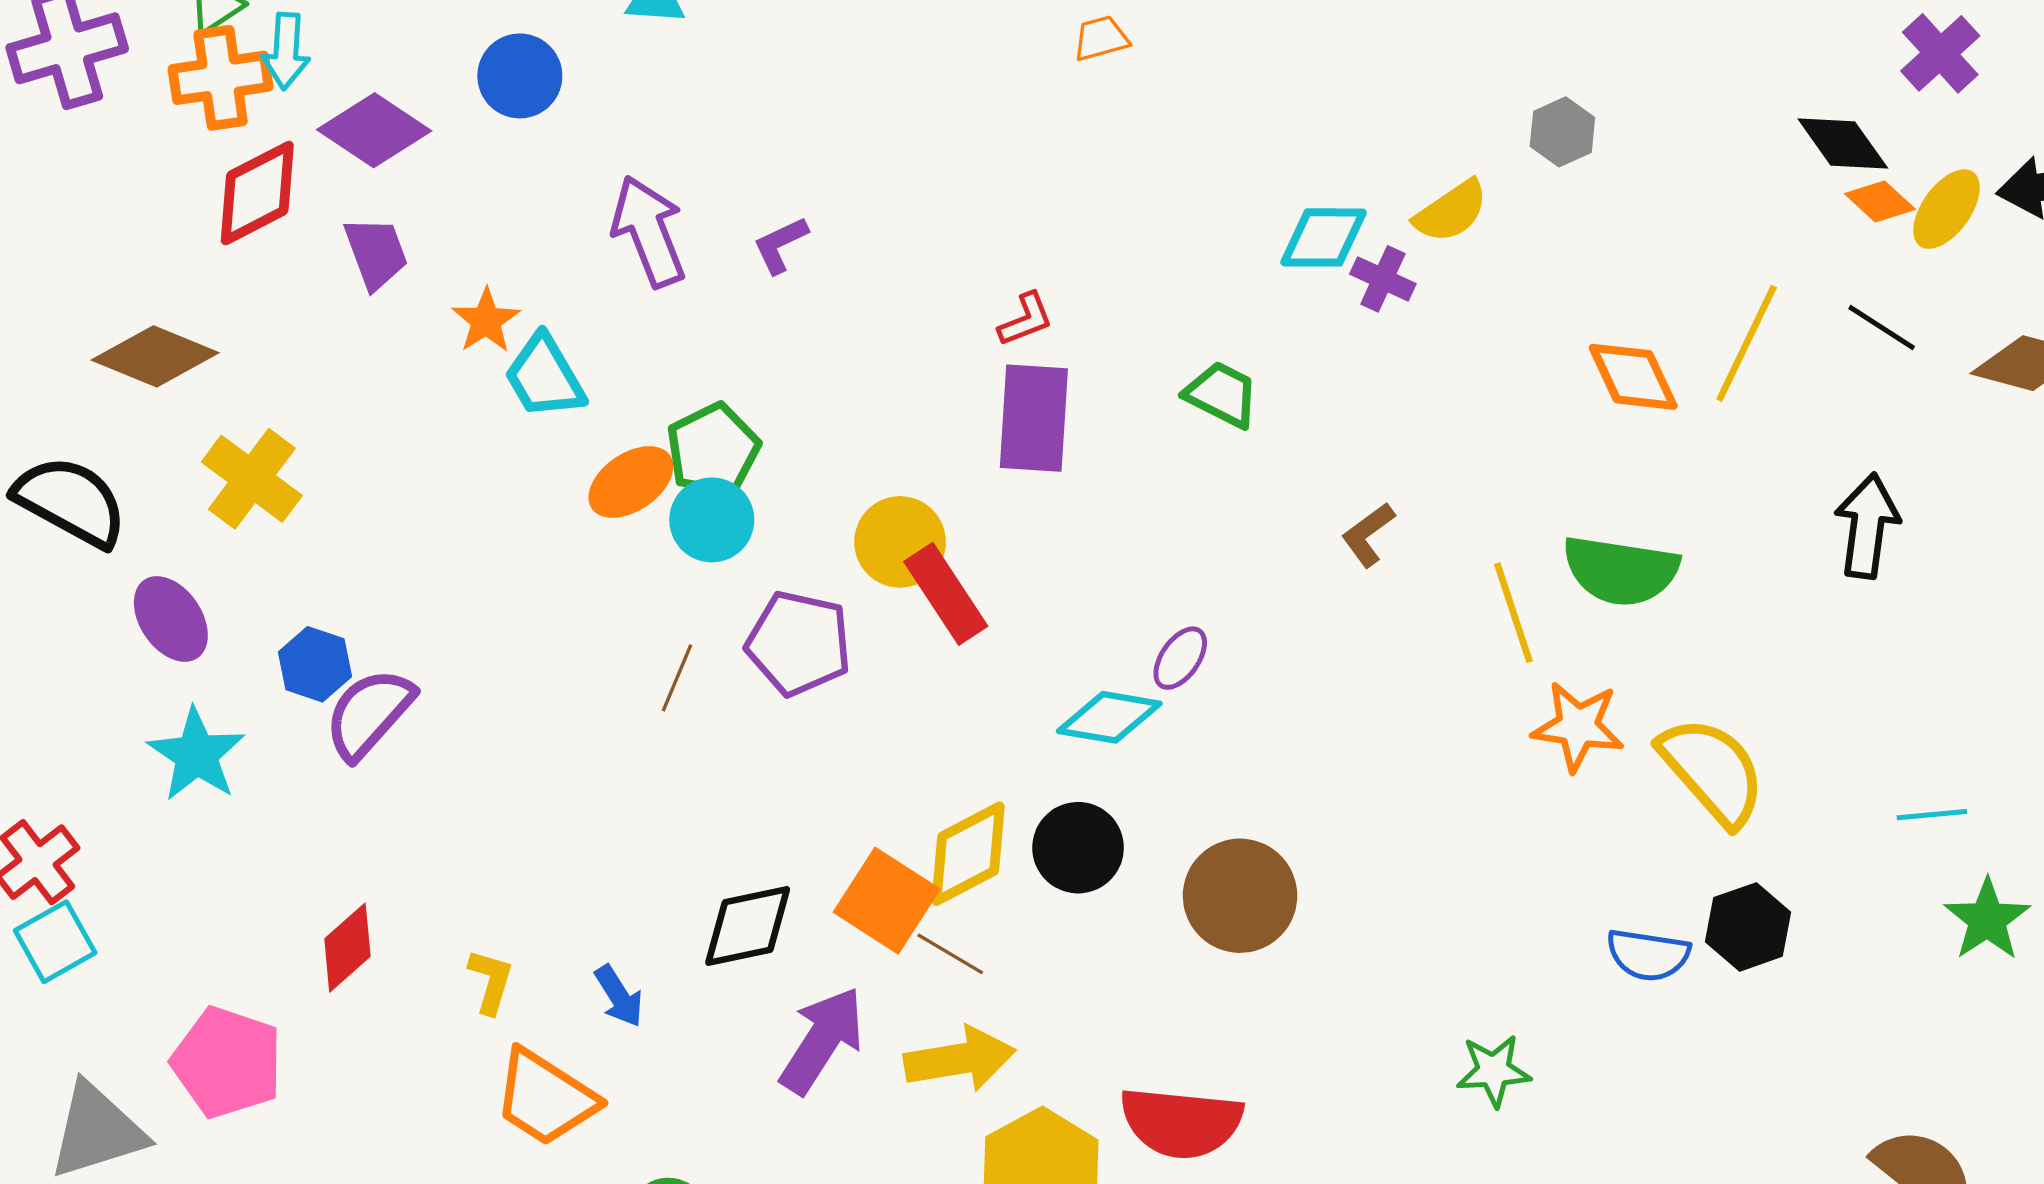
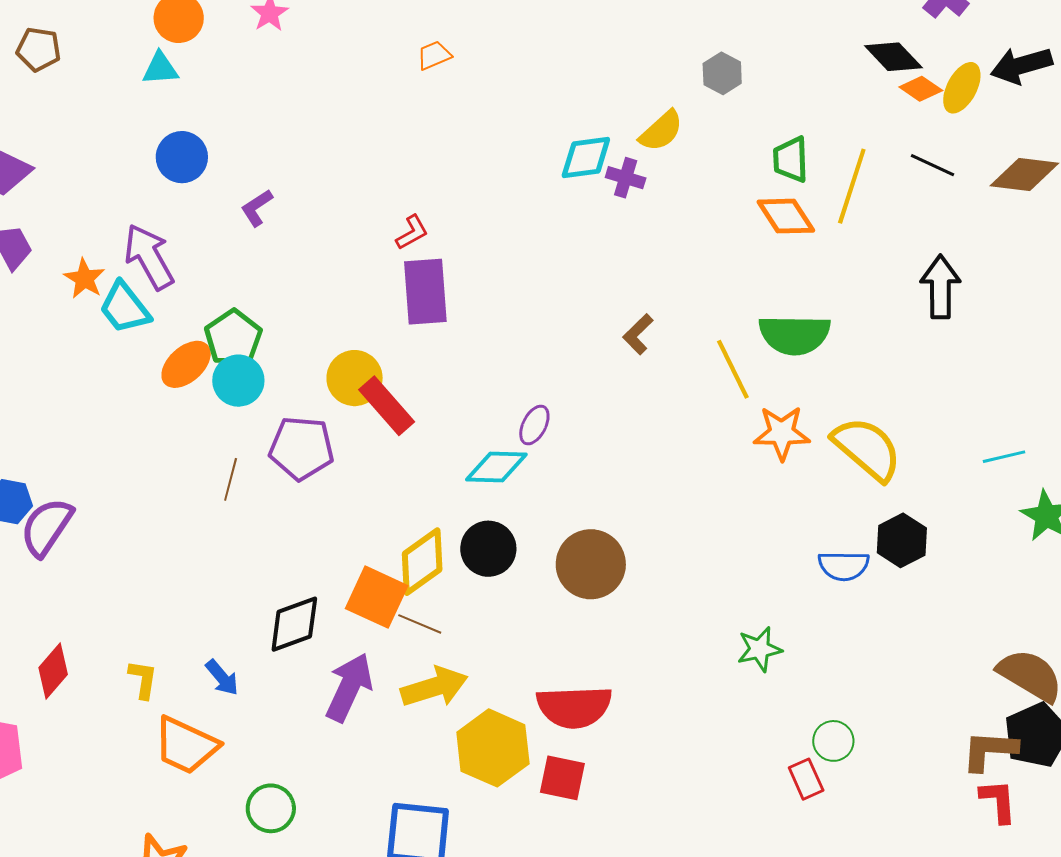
blue circle: (520, 76) -> (182, 157), moved
purple arrow: (649, 231) -> (149, 257), moved
green trapezoid: (1222, 394) -> (791, 160), moved, turned -111

